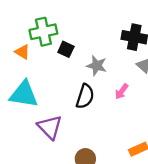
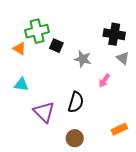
cyan triangle: (24, 94) -> (21, 85), size x0.6
black semicircle: (85, 96) -> (76, 102), moved

